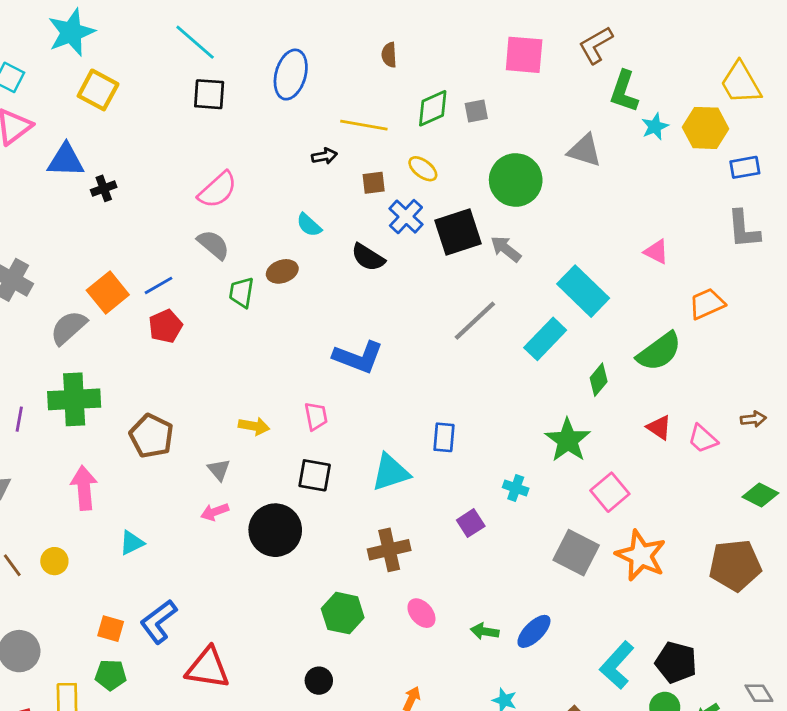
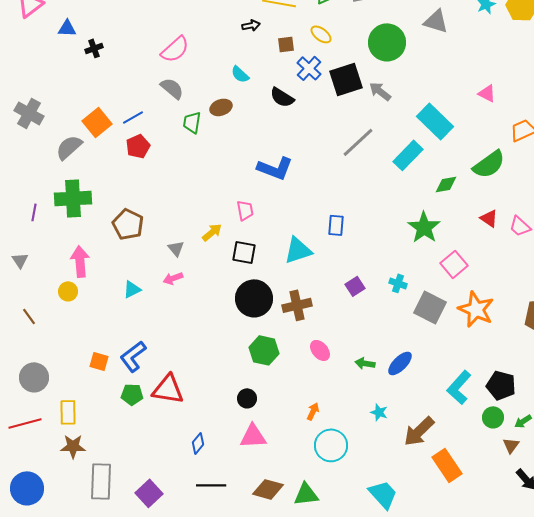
blue triangle: (66, 160) -> (67, 28), size x0.7
green diamond: (599, 380) -> (446, 184), turned 40
yellow arrow: (254, 426) -> (212, 232), moved, turned -50
cyan cross: (516, 488) -> (398, 283), moved
black circle: (275, 530) -> (254, 298), moved
cyan triangle: (132, 543) -> (132, 289), moved
yellow circle: (54, 561) -> (68, 291), moved
green pentagon: (111, 675) -> (132, 394), moved

